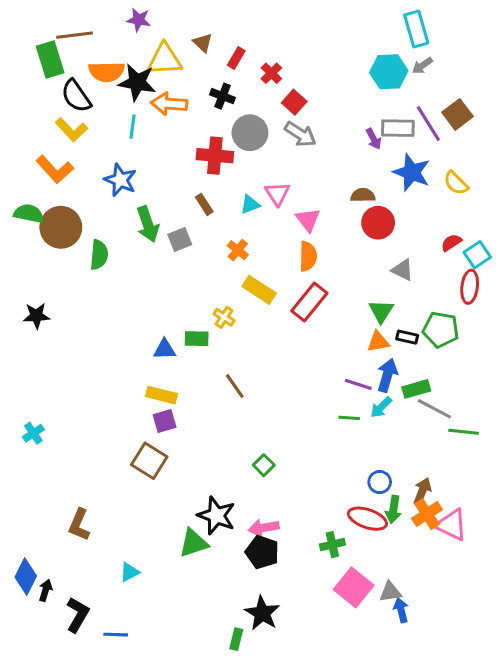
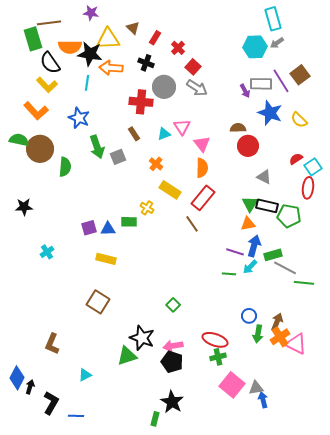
black rectangle: (407, 337) -> (267, 206), moved, size x1.5
brown line: (235, 386) -> (192, 224), moved
purple square: (165, 421) -> (89, 228), moved
cyan cross: (33, 433) -> (47, 252), moved
red ellipse: (367, 519) -> (215, 340), moved

